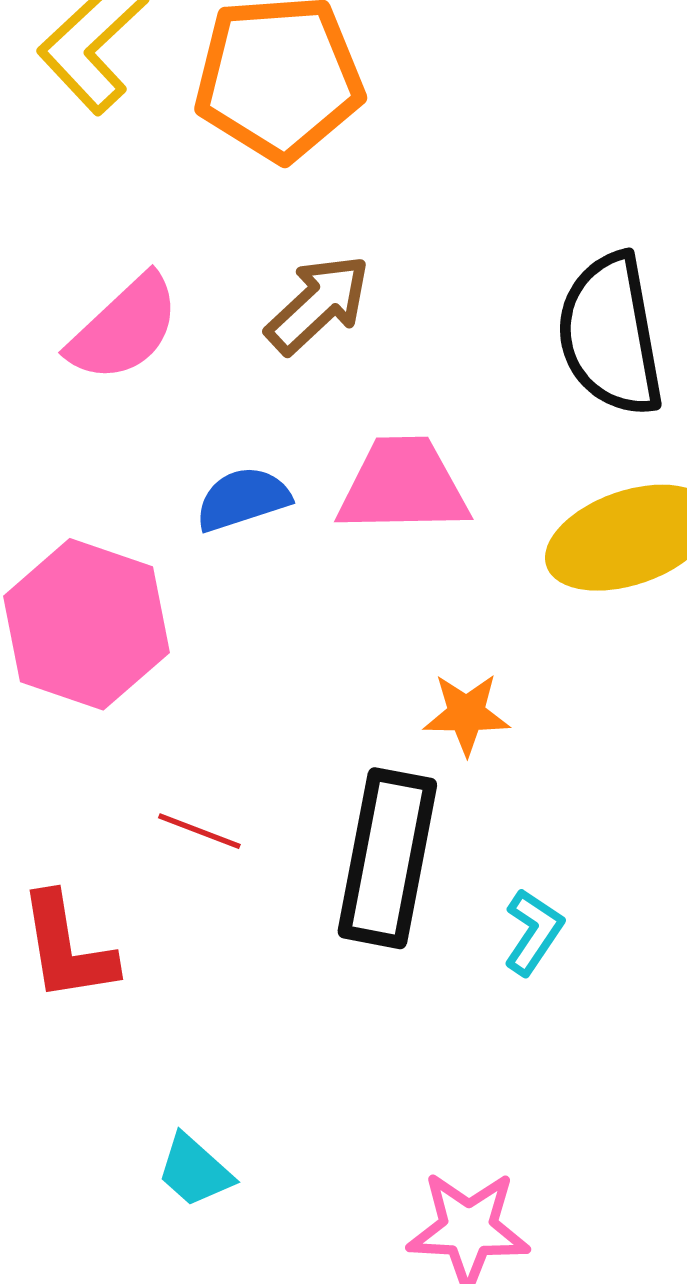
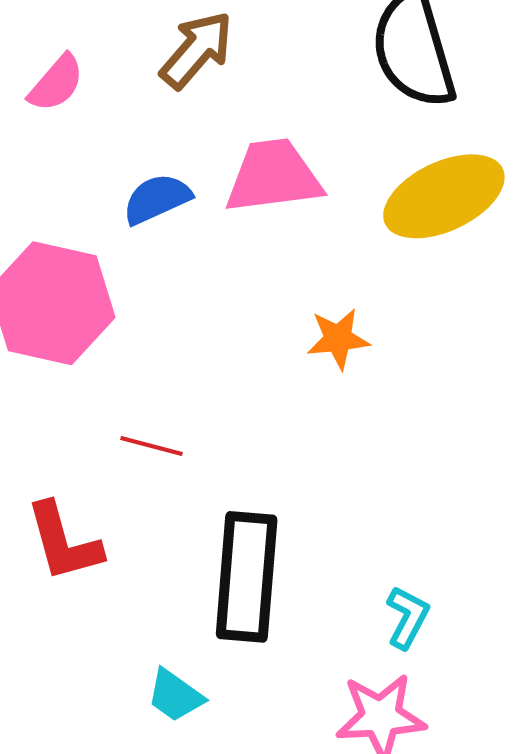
pink semicircle: (124, 328) -> (56, 83), size x0.7
black rectangle: (387, 858) -> (247, 577), moved
cyan L-shape: (533, 932) -> (407, 617), moved

